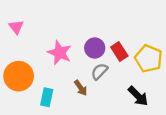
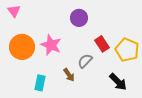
pink triangle: (16, 27) -> (14, 11), moved
purple circle: (95, 48) -> (79, 18), moved
orange circle: (19, 76) -> (22, 47), moved

